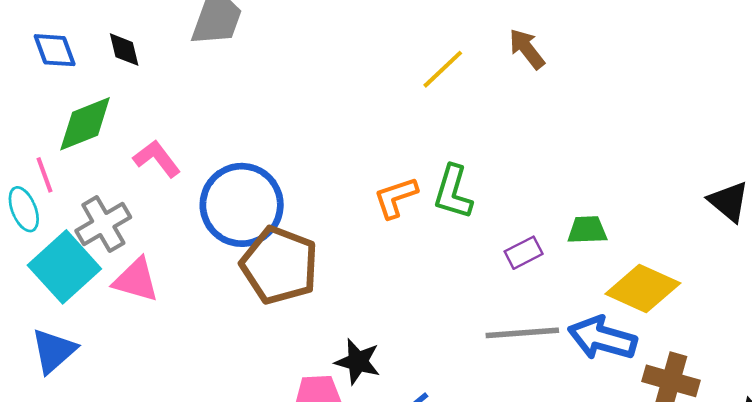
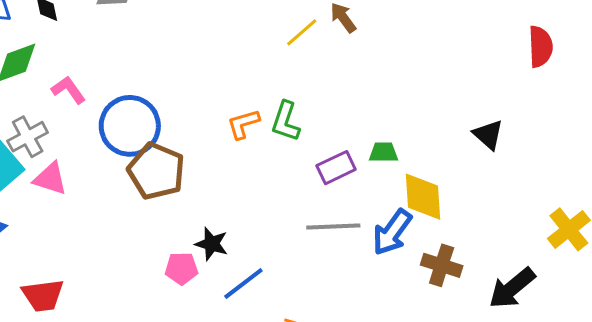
yellow line: (443, 69) -> (302, 32), moved
purple rectangle: (524, 253) -> (336, 168), size x1.4
yellow diamond: (643, 288) -> (423, 197), turned 60
blue arrow: (602, 338) -> (392, 232), turned -72

